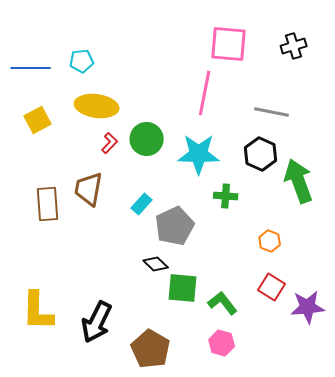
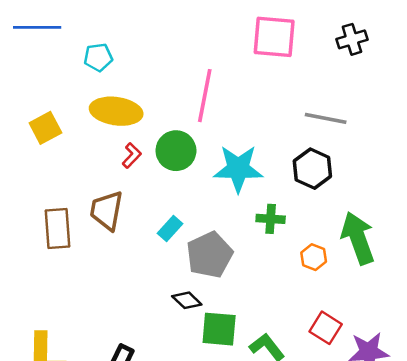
blue line: (31, 68) -> (37, 27), moved
pink line: (205, 93) -> (205, 96), moved
green arrow: (299, 181) -> (358, 238), moved
orange hexagon: (270, 241) -> (314, 257), moved

